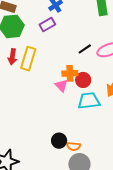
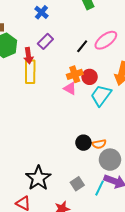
purple rectangle: (47, 25) -> (45, 41), moved
red arrow: (12, 57) -> (28, 56), moved
cyan trapezoid: (89, 101) -> (101, 95), turned -30

